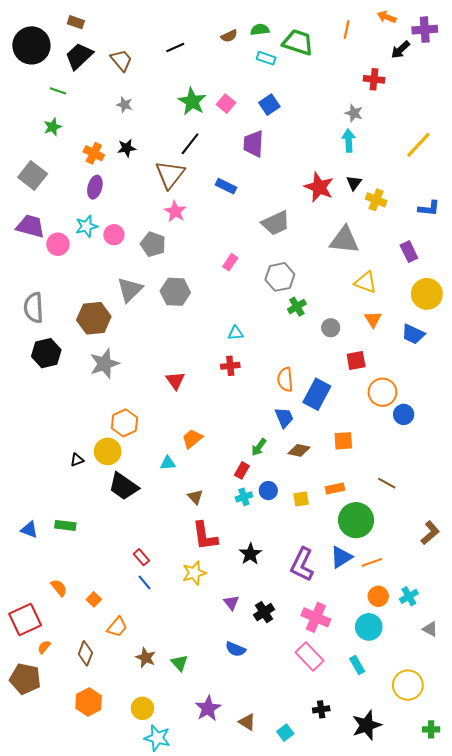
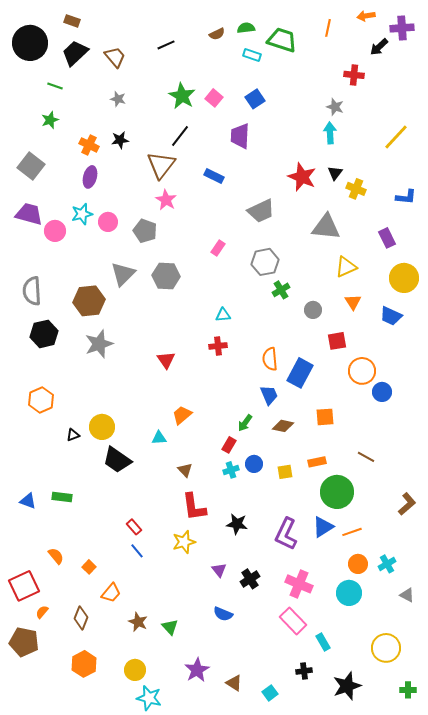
orange arrow: (387, 17) -> (366, 16), turned -30
yellow triangle: (366, 282) -> (346, 267), turned -45
orange hexagon: (125, 423) -> (41, 400), moved
black star: (250, 554) -> (237, 524), turned -30
cyan rectangle: (357, 665) -> (323, 642), moved

